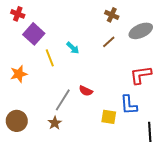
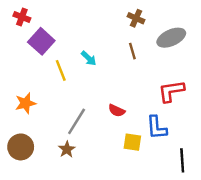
brown line: (109, 42) -> (132, 51), turned -64
orange star: (19, 74) -> (26, 103), moved
red semicircle: (86, 91) -> (117, 111), moved

